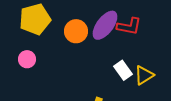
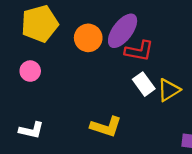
red L-shape: (129, 26) -> (139, 51), moved

